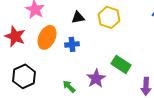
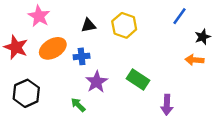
orange ellipse: (47, 37) -> (53, 48), turned 35
purple star: (96, 78) -> (97, 82), moved

